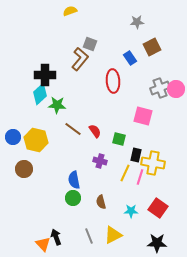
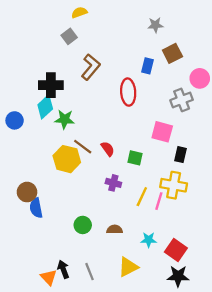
gray square: (90, 44) -> (69, 36), moved, turned 32
blue rectangle: (130, 58) -> (147, 66), turned 48
pink circle: (176, 89) -> (200, 78), moved
blue circle: (13, 137) -> (15, 120), moved
yellow hexagon: (36, 140) -> (67, 159), moved
black rectangle: (136, 155) -> (180, 155), moved
blue semicircle: (74, 180) -> (36, 208), moved
brown semicircle: (101, 202) -> (115, 230), turned 104
red square: (158, 208) -> (176, 250), moved
gray line: (89, 236) -> (90, 272), moved

